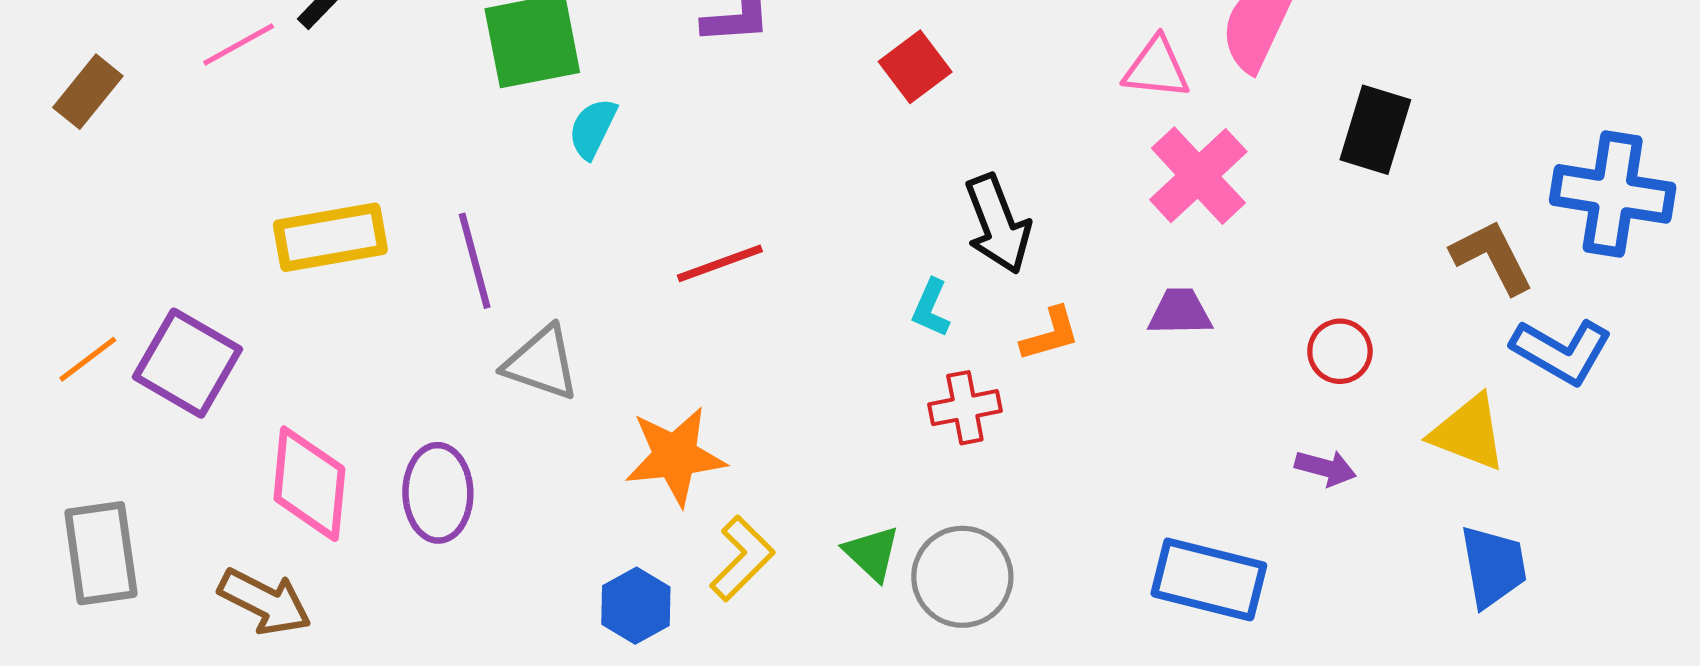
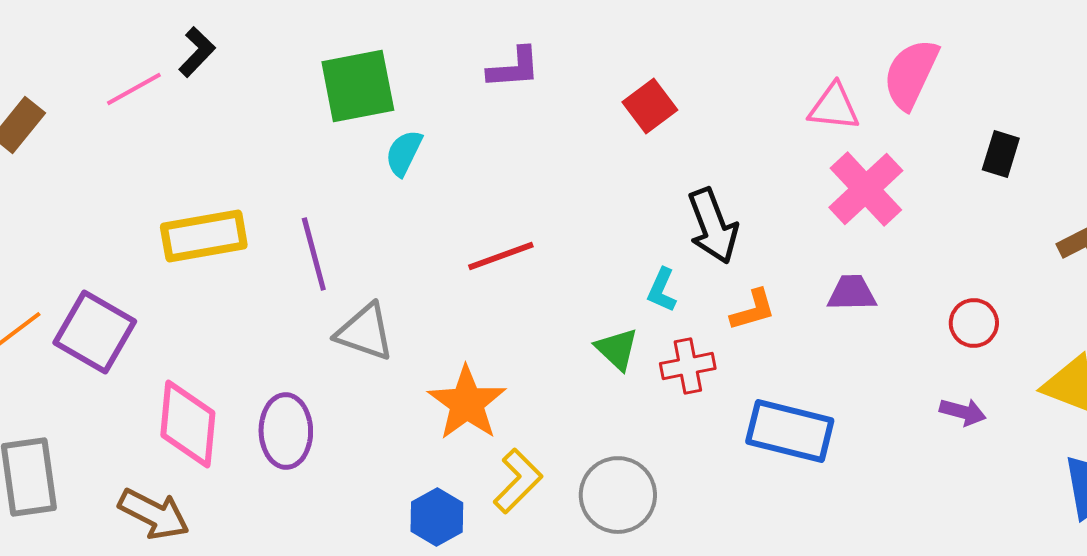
black rectangle: (1375, 130) -> (1001, 154), size x0.7
orange star: (675, 456) -> (467, 403), turned -30
green triangle: (872, 553) -> (617, 349), moved
gray circle: (962, 577) -> (618, 495), moved
blue rectangle: (1209, 579) -> (790, 431), moved

